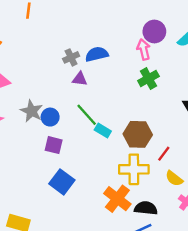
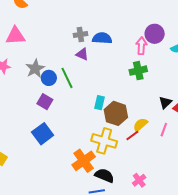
green line: (87, 115) -> (67, 78), moved
cyan rectangle: (103, 131) -> (99, 103), moved, turned 56
yellow semicircle: (174, 178) -> (140, 125), moved, turned 84

